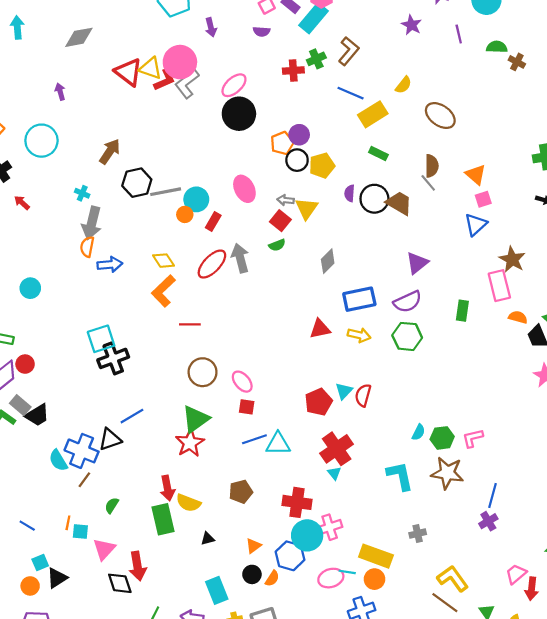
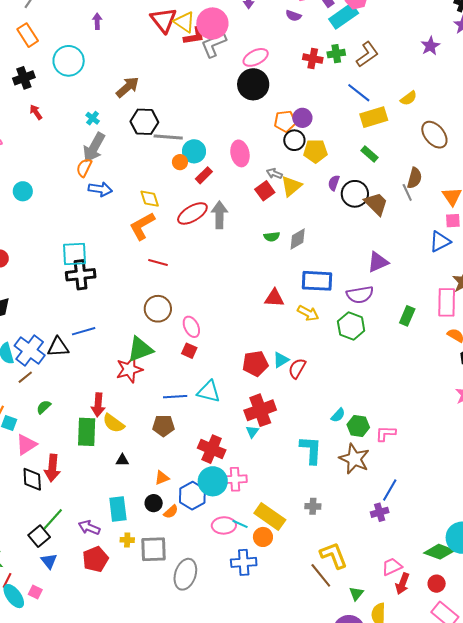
green semicircle: (277, 245) -> (272, 237), moved
blue line: (254, 439) -> (175, 397), moved

